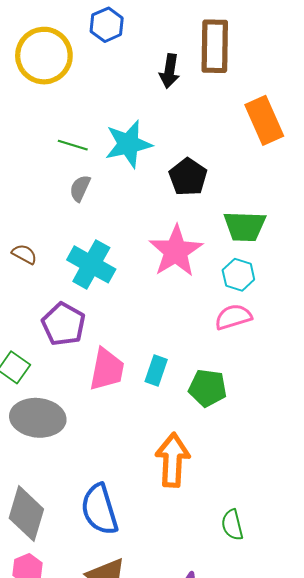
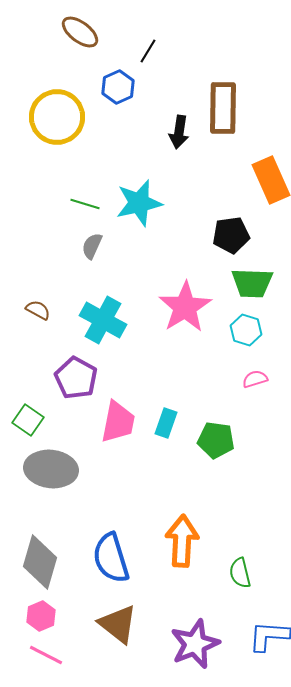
black pentagon: (188, 177) -> (231, 235), moved, turned 30
pink semicircle: (233, 317) -> (255, 379), moved, size x0.7
orange arrow: (173, 460) -> (182, 541), moved

